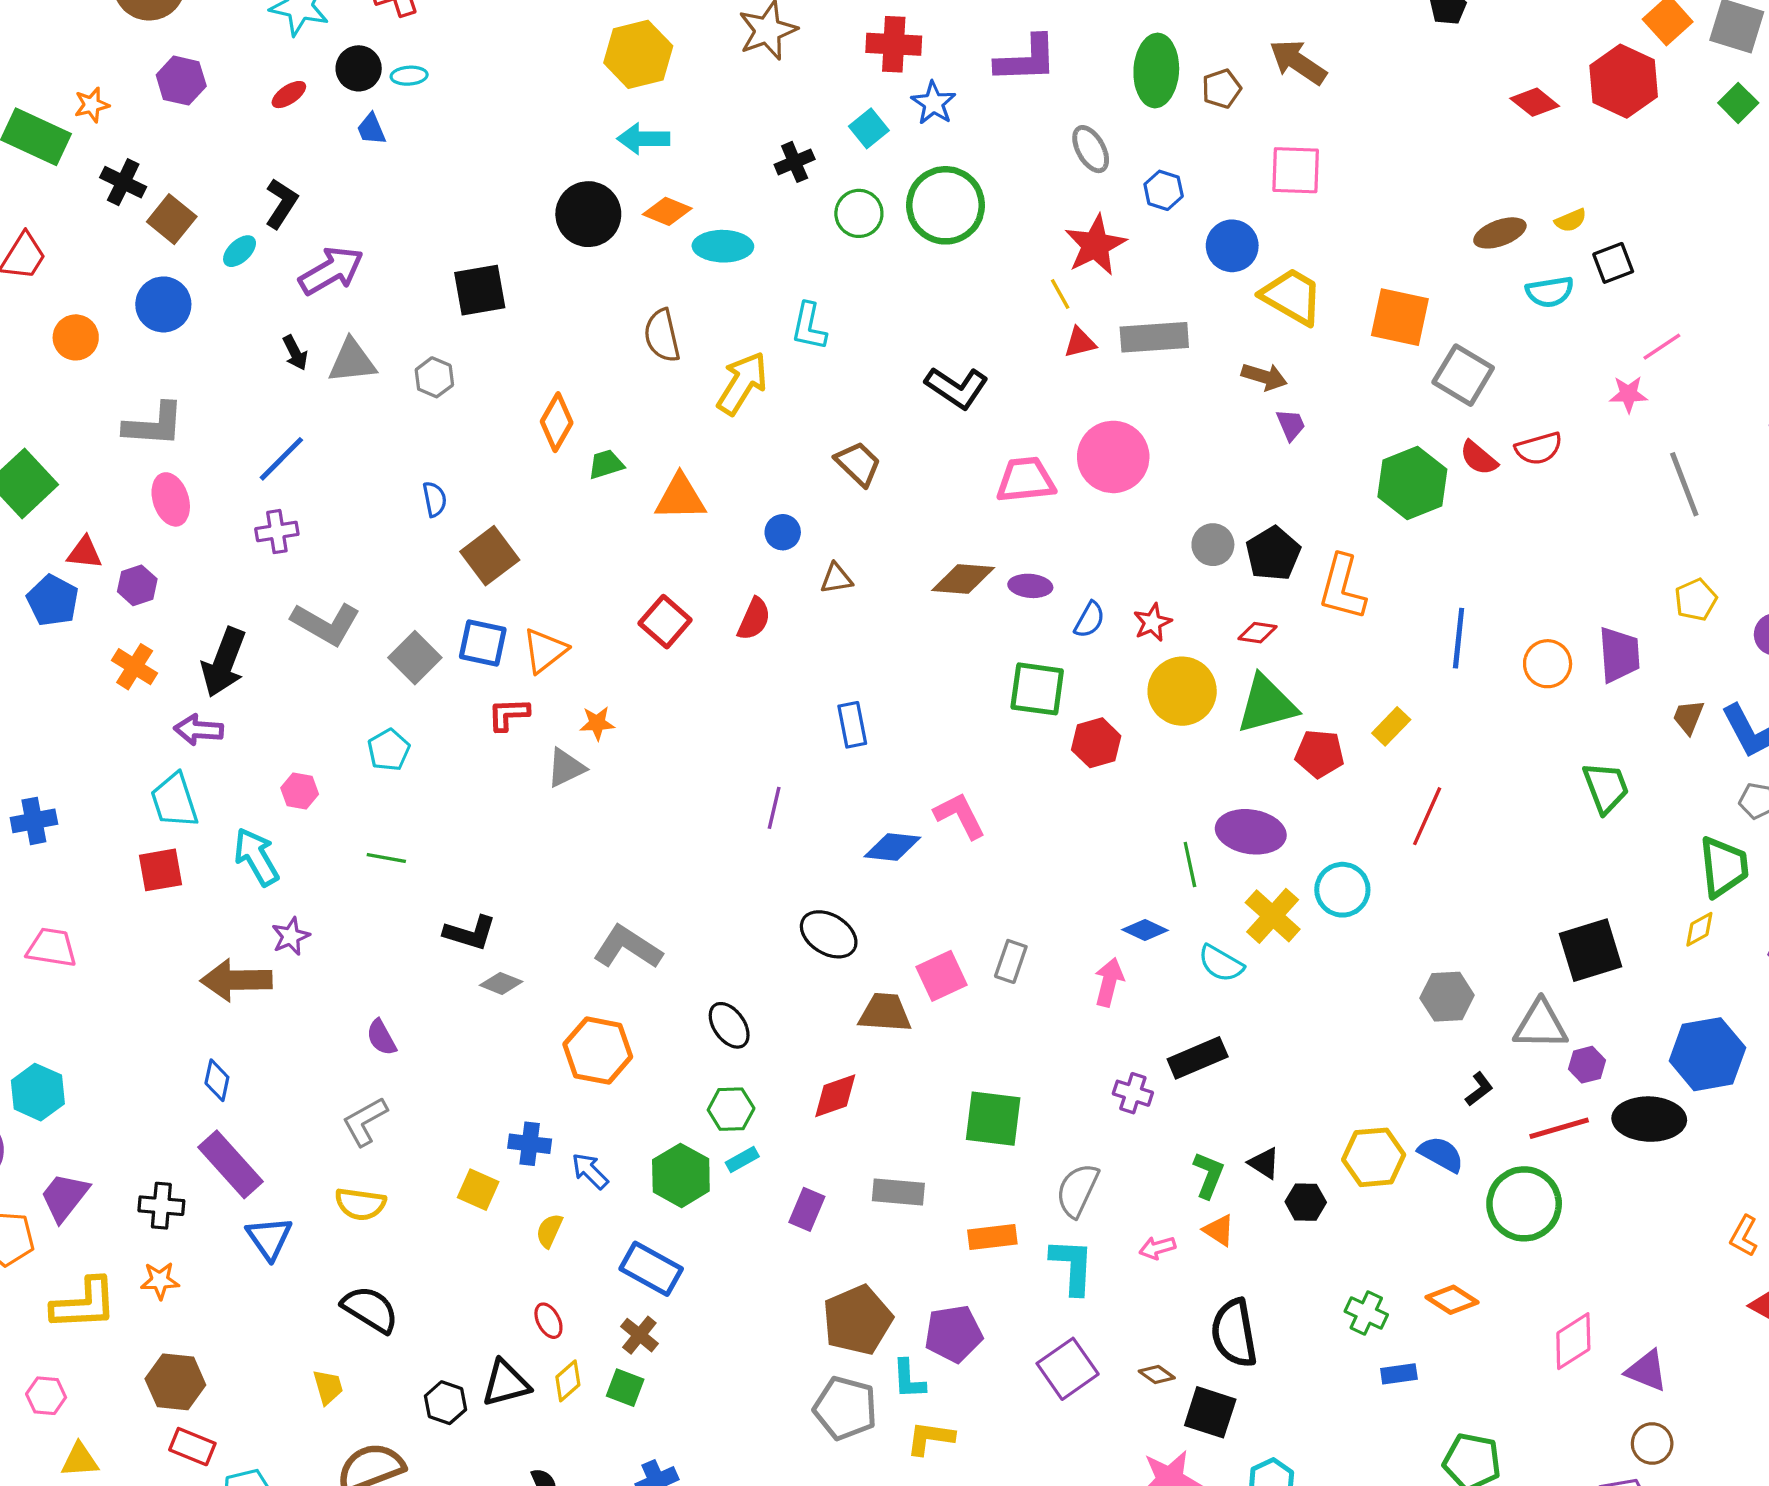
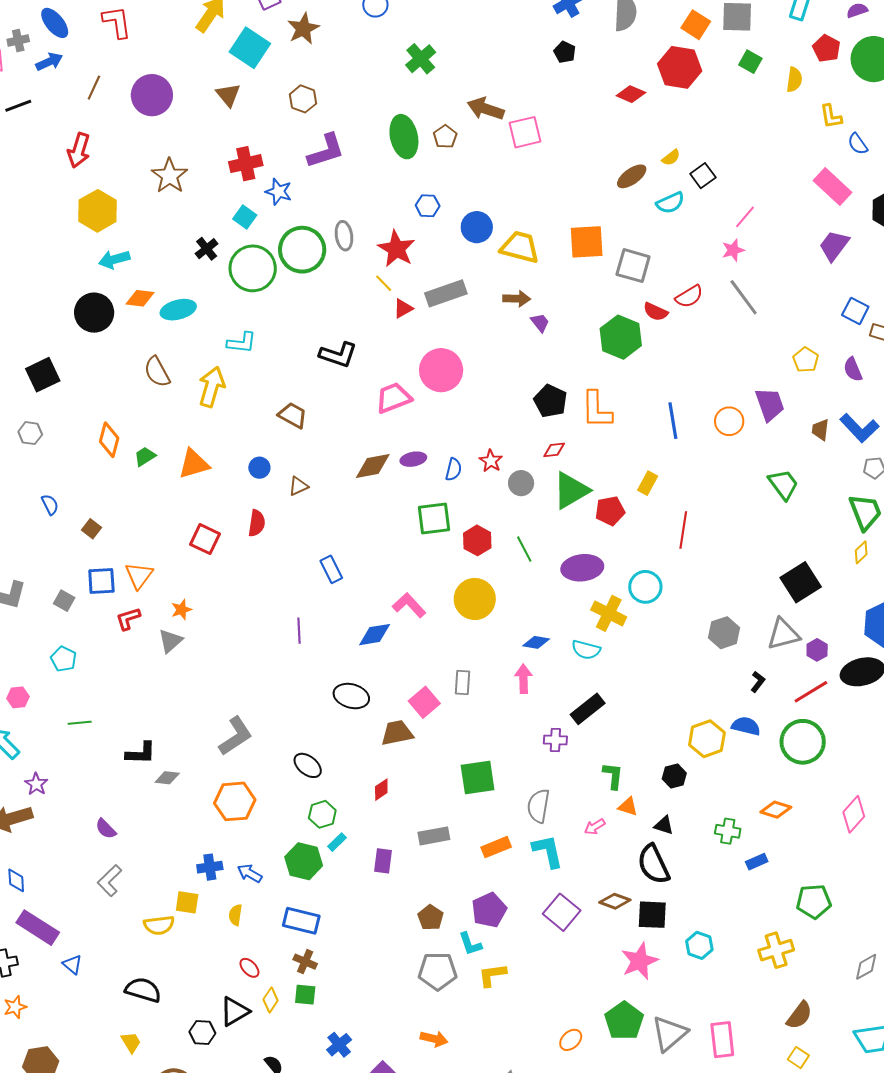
gray ellipse: (1091, 149) -> (344, 236), moved, turned 36
pink square: (1296, 170) -> (525, 132), moved
green circle: (859, 213) -> (253, 268), size x1.6
cyan L-shape: (809, 326) -> (242, 343), turned -80
gray line: (1684, 484) -> (744, 297), moved
gray circle: (1213, 545) -> (521, 483), moved
brown square: (490, 556) -> (91, 529), size x0.6
gray square: (415, 658) -> (64, 601), size x0.7
yellow circle: (1182, 691) -> (475, 599), moved
green line: (1190, 864) -> (524, 549), moved
gray L-shape: (628, 947) -> (236, 736), turned 129
red diamond: (835, 1096) -> (381, 790), size x0.7
black triangle: (1264, 1163) -> (664, 825), moved
yellow semicircle: (360, 1204) -> (159, 925), moved
blue triangle: (269, 1238) -> (72, 964), size x0.7
brown pentagon: (857, 1320) -> (431, 918), size x0.6
brown diamond: (1157, 1375) -> (615, 901), size x1.4

